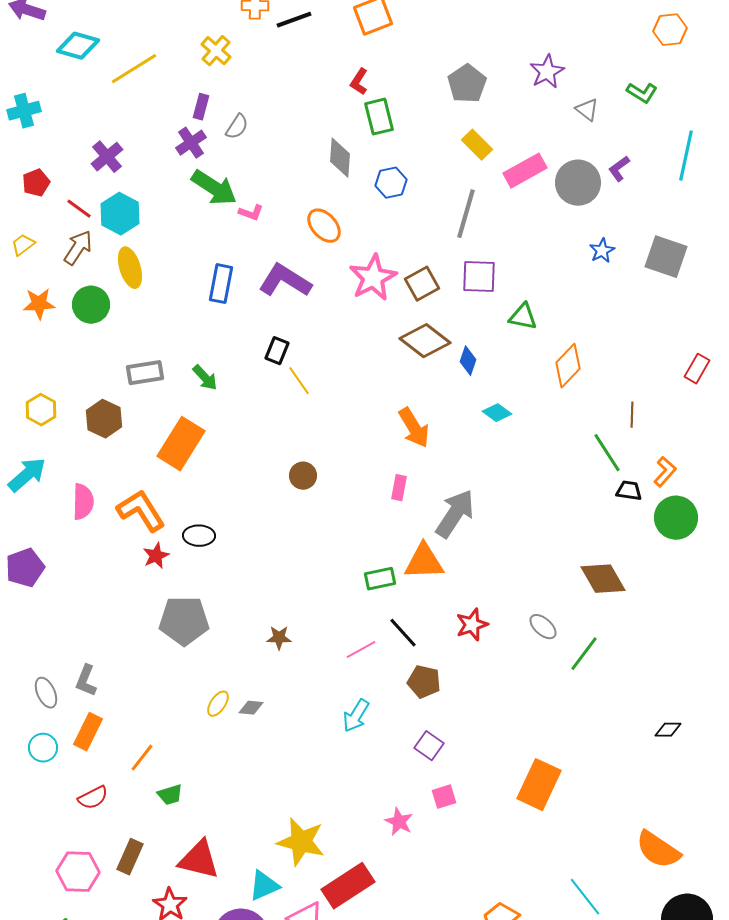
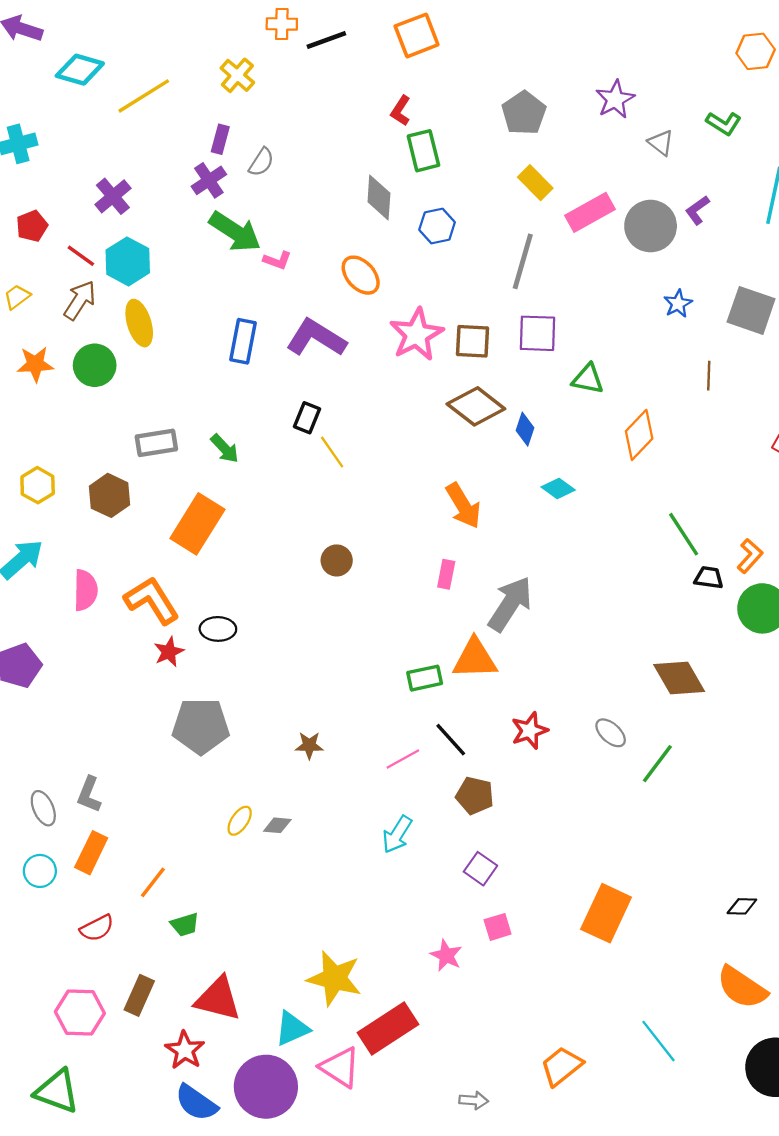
brown square: (422, 284) -> (472, 341), turned 32
brown line: (632, 415) -> (709, 376), moved
black diamond: (668, 730) -> (742, 906), moved

